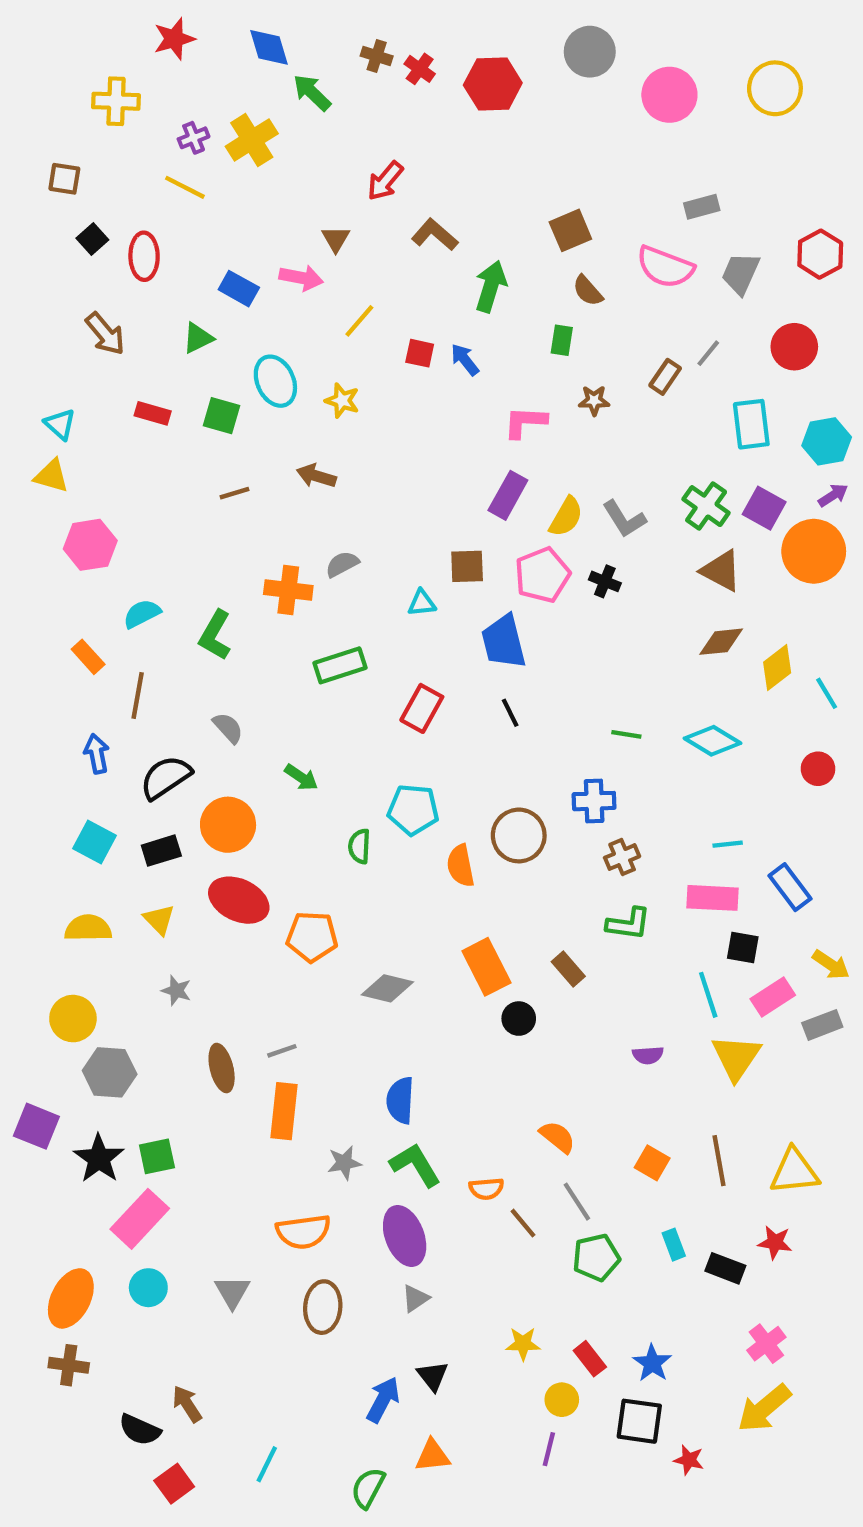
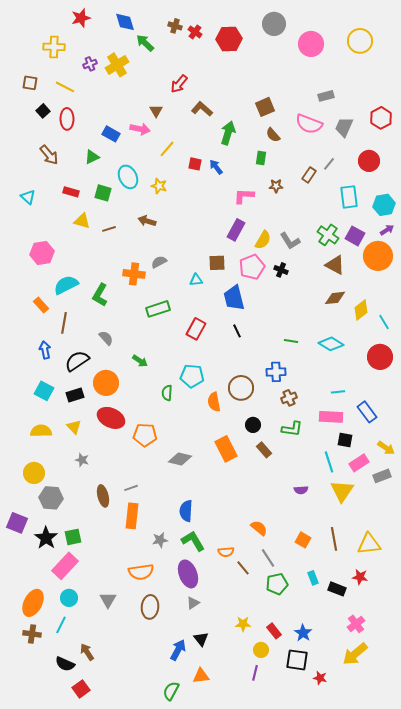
yellow line: (185, 187) -> (65, 87), moved
yellow triangle: (51, 476) -> (82, 221), moved
cyan semicircle: (142, 614) -> (66, 285), size x1.4
red circle: (818, 769) -> (380, 357), size x1.6
black circle: (519, 1019) -> (253, 425), moved
cyan line: (267, 1464) -> (61, 625), moved

